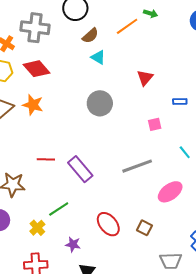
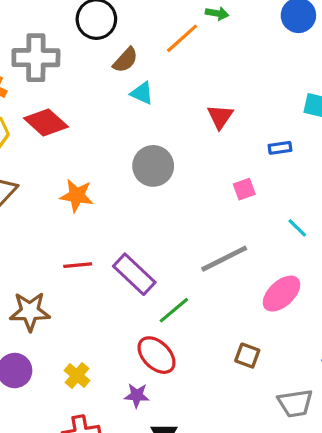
orange star: (33, 105) -> (77, 196), moved
green line: (59, 209) -> (174, 310), moved
red ellipse: (108, 224) -> (156, 355), moved

